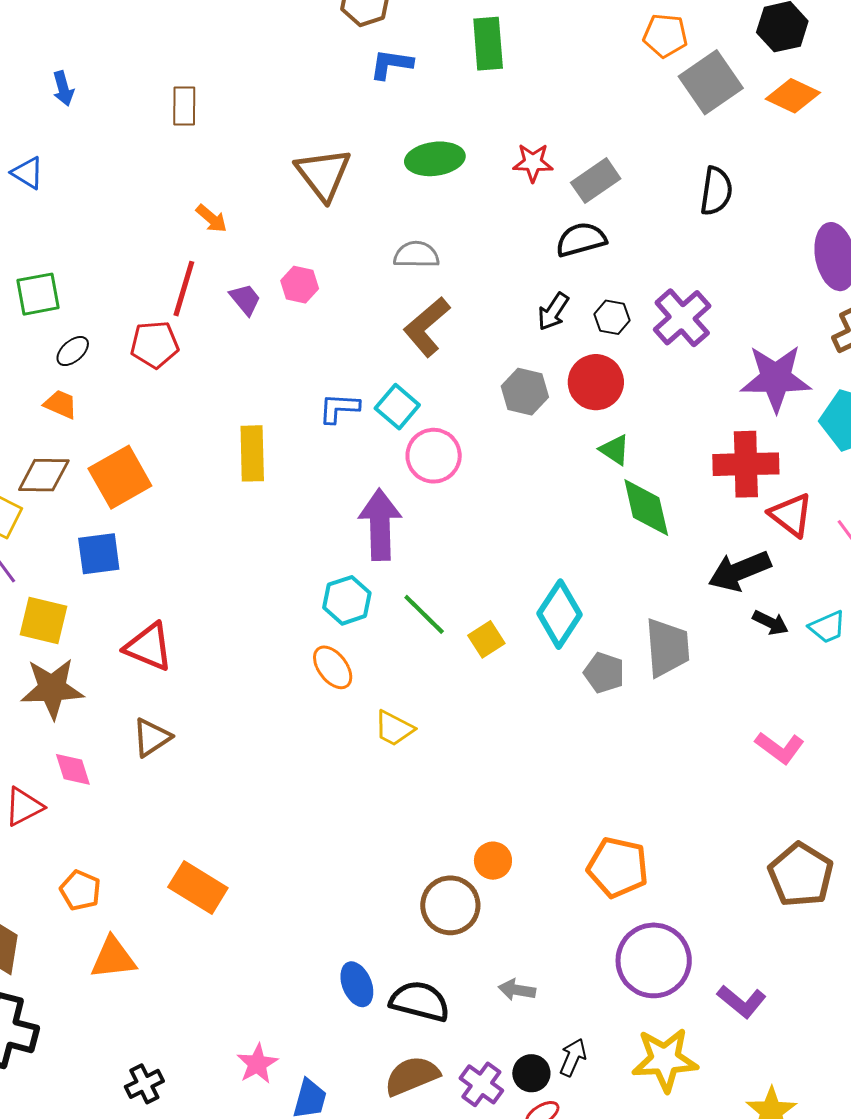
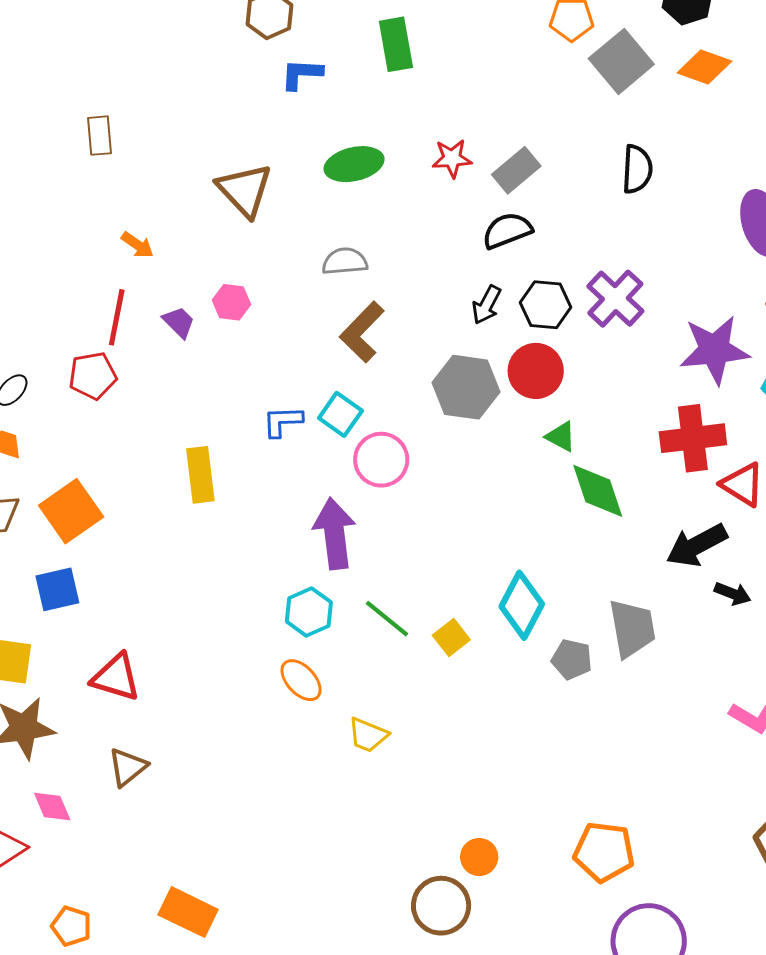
black hexagon: (612, 317) -> (546, 305), size x1.4
gray hexagon: (525, 392) -> (466, 387), size x1.4

